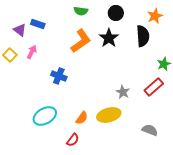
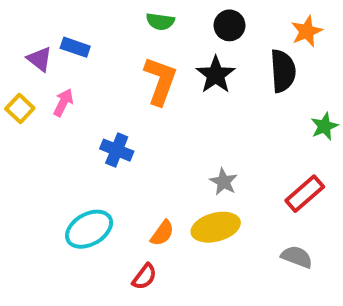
orange L-shape: (81, 41) -> (160, 81), turned -35
red rectangle: (154, 87) -> (305, 194), moved
gray star: (123, 92) -> (224, 182), moved

